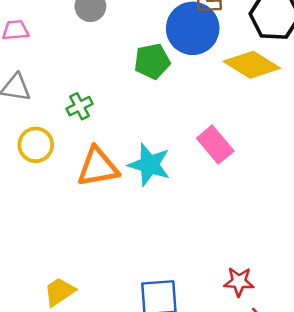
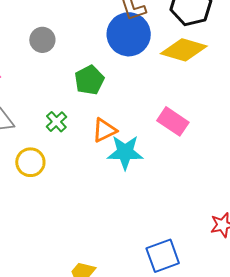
green pentagon: (152, 61) -> (89, 80), moved
orange triangle: (98, 167) -> (104, 130), moved, size x0.7

